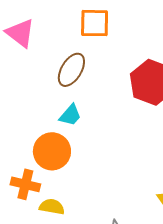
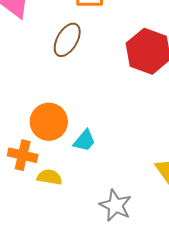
cyan trapezoid: (70, 115) -> (84, 141), moved

